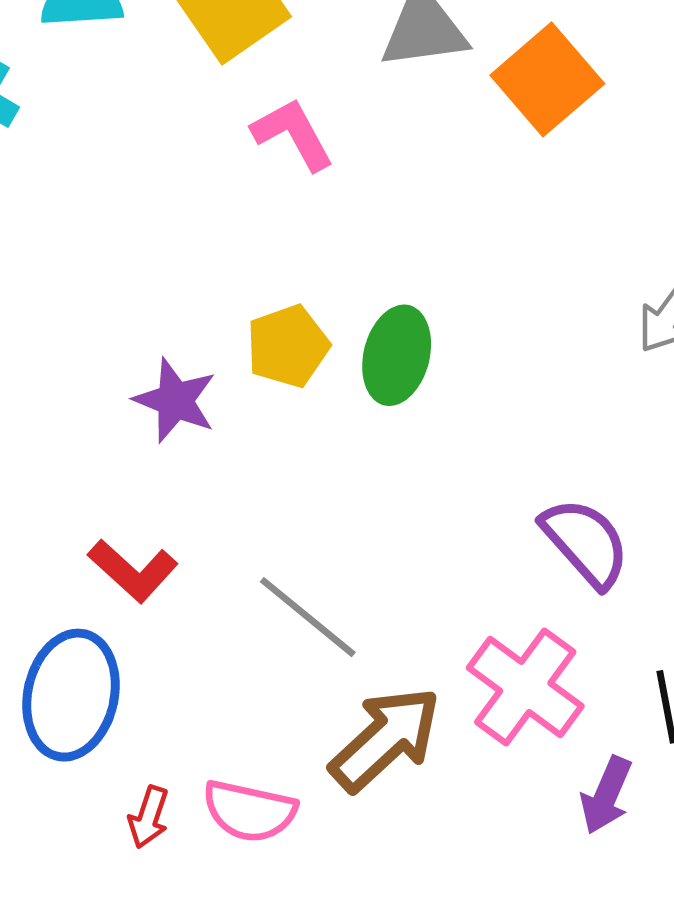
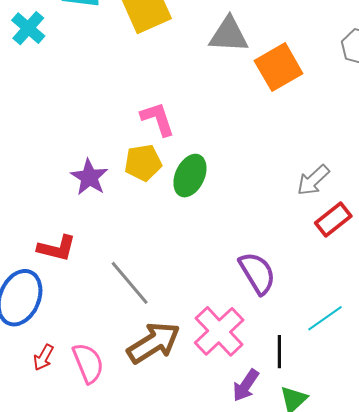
pink L-shape: (293, 134) -> (158, 119), moved
red L-shape: (133, 571) -> (57, 248), turned -39
pink semicircle: (249, 811) -> (88, 363), turned -135

